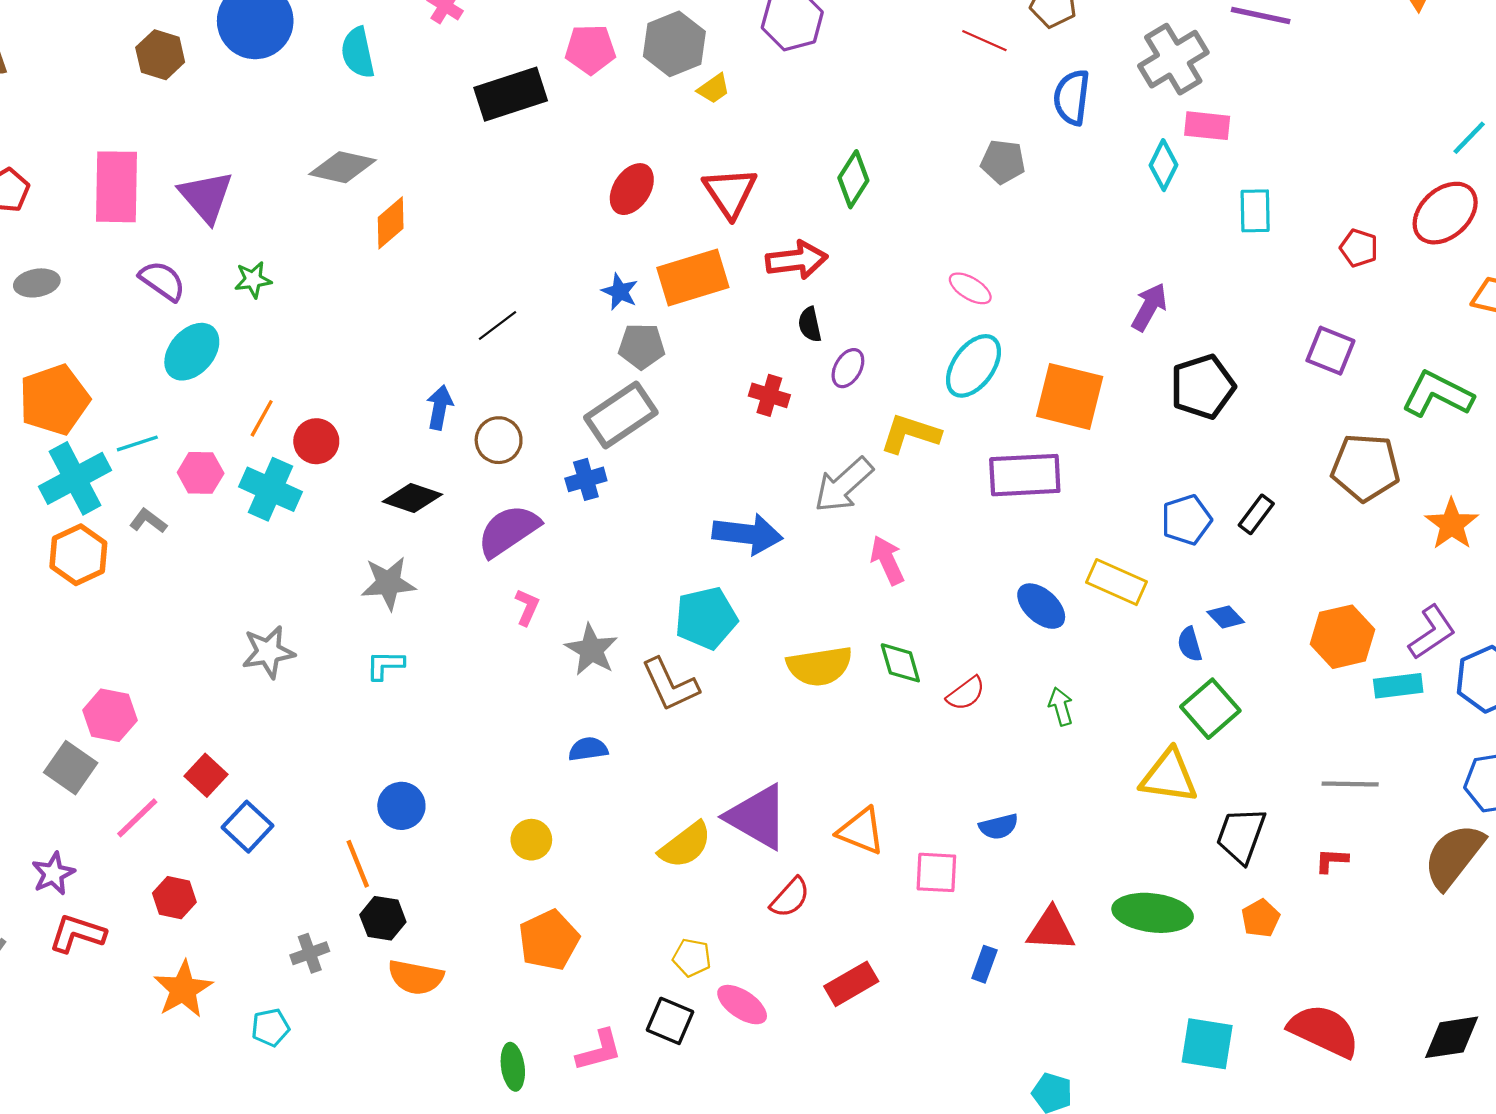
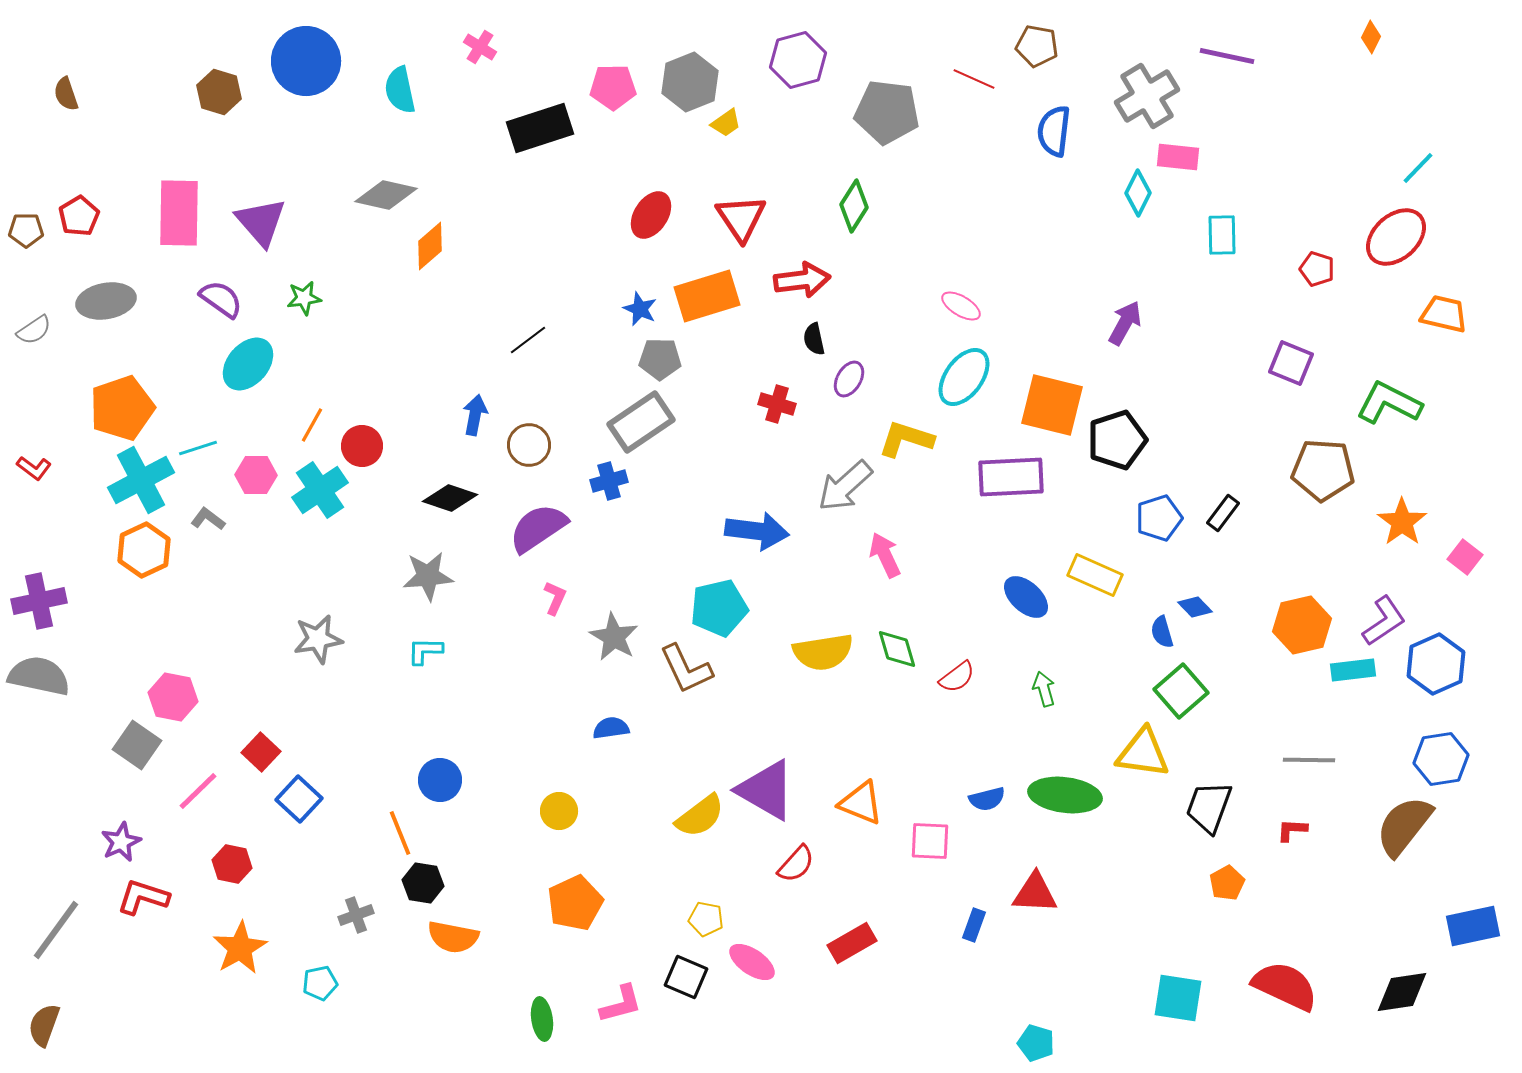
gray pentagon: (1003, 162) -> (887, 112), moved, size x1.6
gray ellipse: (37, 283) -> (106, 301), size x1.4
black pentagon: (1203, 387) -> (1117, 440), moved
cyan cross: (270, 489) -> (320, 490), turned 32
green ellipse: (1153, 913) -> (1065, 795), moved

